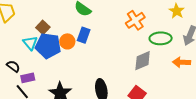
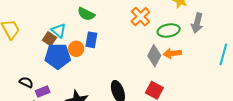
cyan triangle: (30, 43) -> (59, 31), moved
gray diamond: (143, 61) -> (154, 56), turned -30
orange arrow: (182, 62) -> (172, 53), moved

